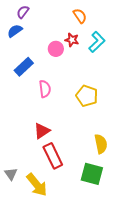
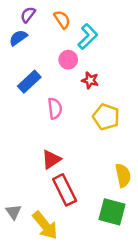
orange semicircle: (80, 16) -> (62, 19), moved
red star: (72, 40) -> (90, 80), moved
cyan L-shape: (97, 42) -> (88, 37), moved

